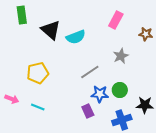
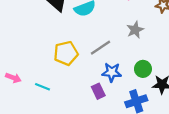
yellow pentagon: (38, 73) -> (66, 53), moved
green circle: (120, 90) -> (143, 69), moved

